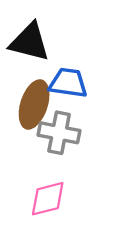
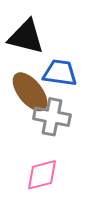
brown ellipse: (34, 104) -> (30, 92), turned -57

